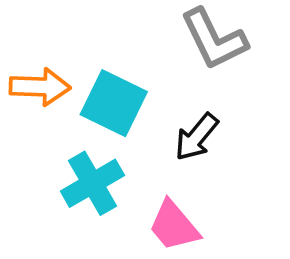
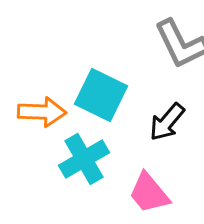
orange arrow: (40, 87) -> (42, 112), moved

